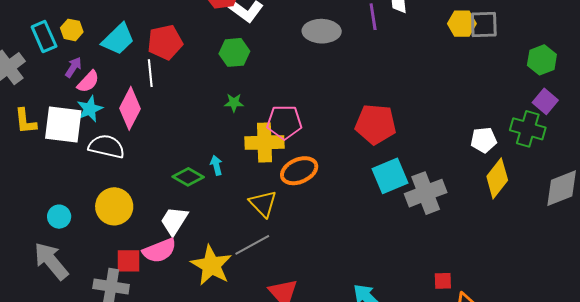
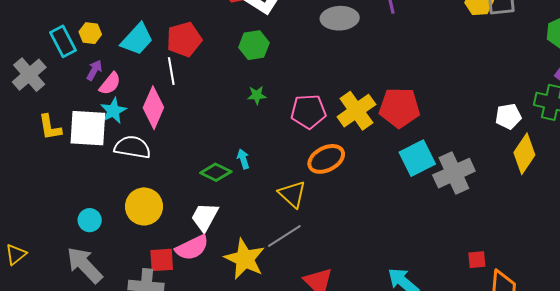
yellow cross: (264, 143) -> (356, 111), moved, turned -30

